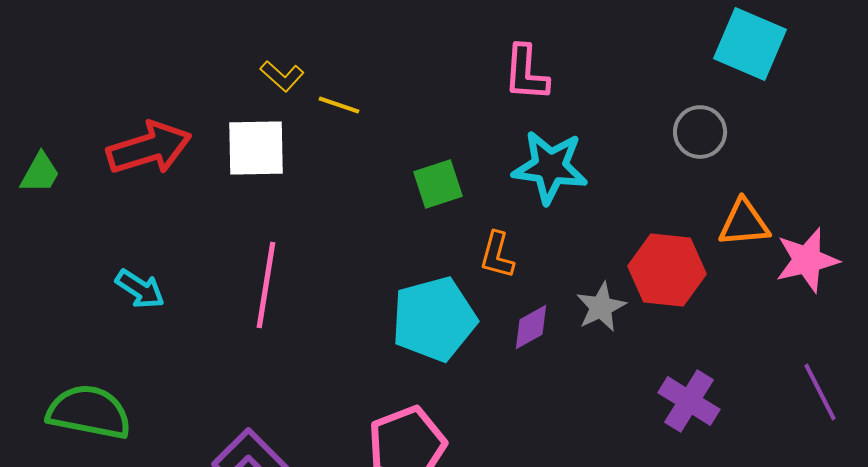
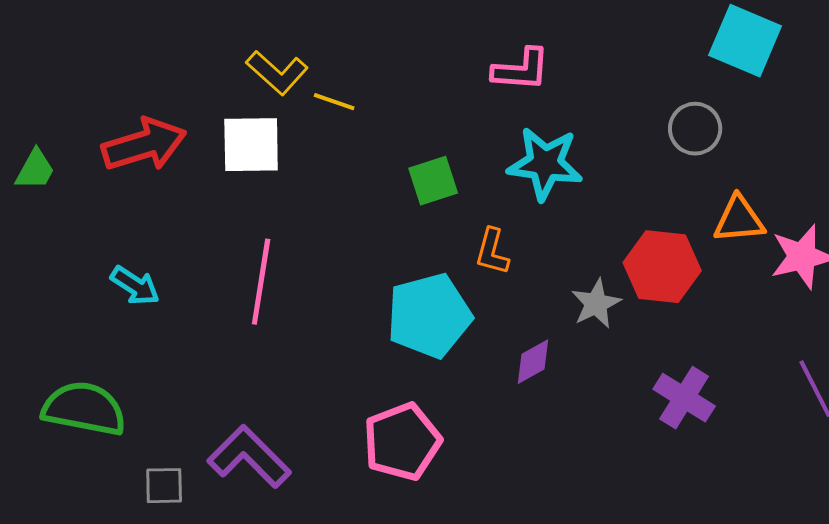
pink L-shape: (526, 73) -> (521, 70), turned -90
yellow L-shape: (282, 76) -> (277, 73), size x1.4
purple diamond: (531, 327) -> (533, 362), moved

